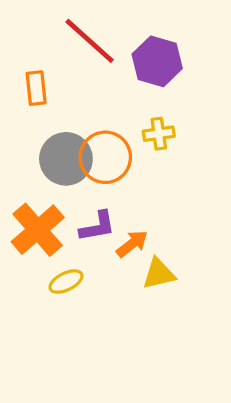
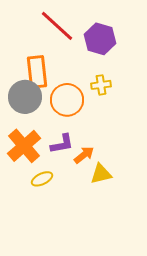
orange rectangle: (36, 88) -> (37, 72), moved, size x1.5
gray circle: (66, 159) -> (25, 97), moved

